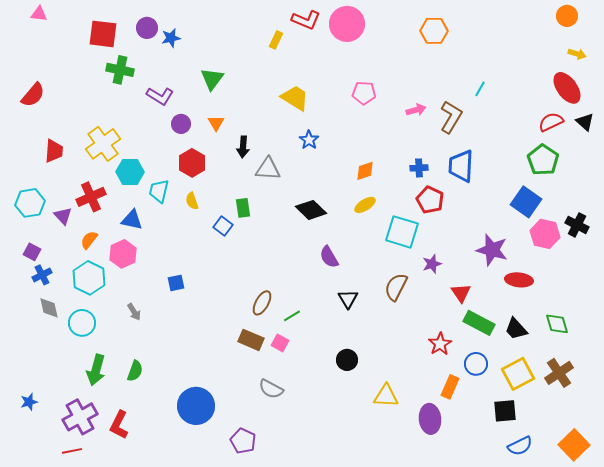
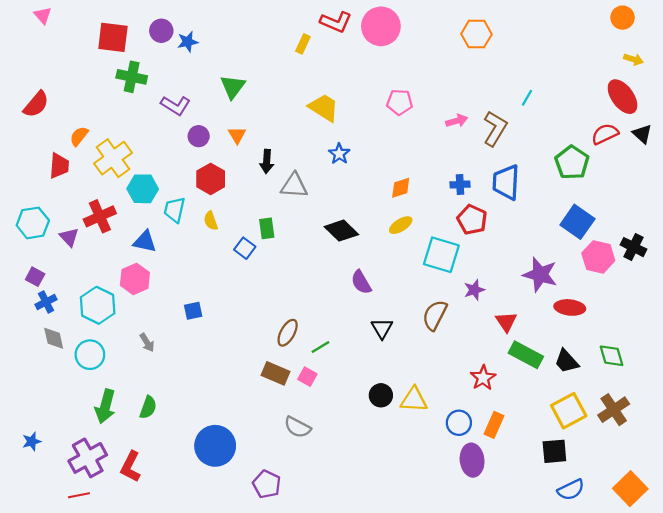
pink triangle: (39, 14) -> (43, 15), turned 42
green pentagon: (543, 160) -> (572, 163), moved
orange semicircle: (89, 240) -> (79, 136), moved
blue circle: (476, 364) -> (459, 423), moved
yellow triangle: (386, 396) -> (414, 400), moved

